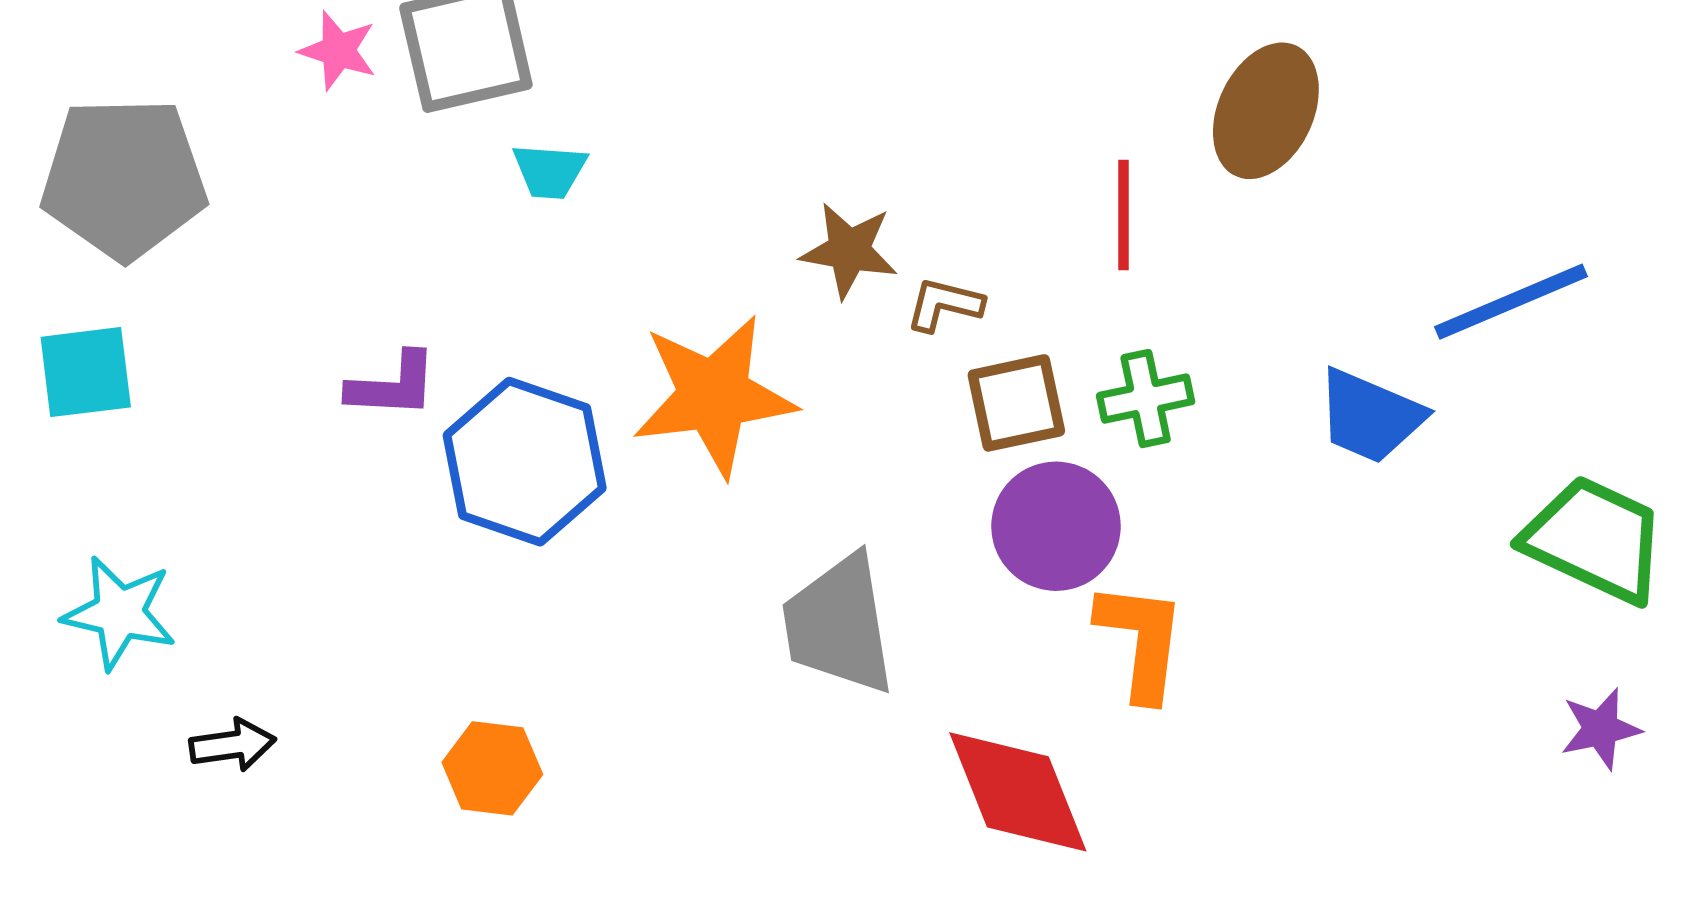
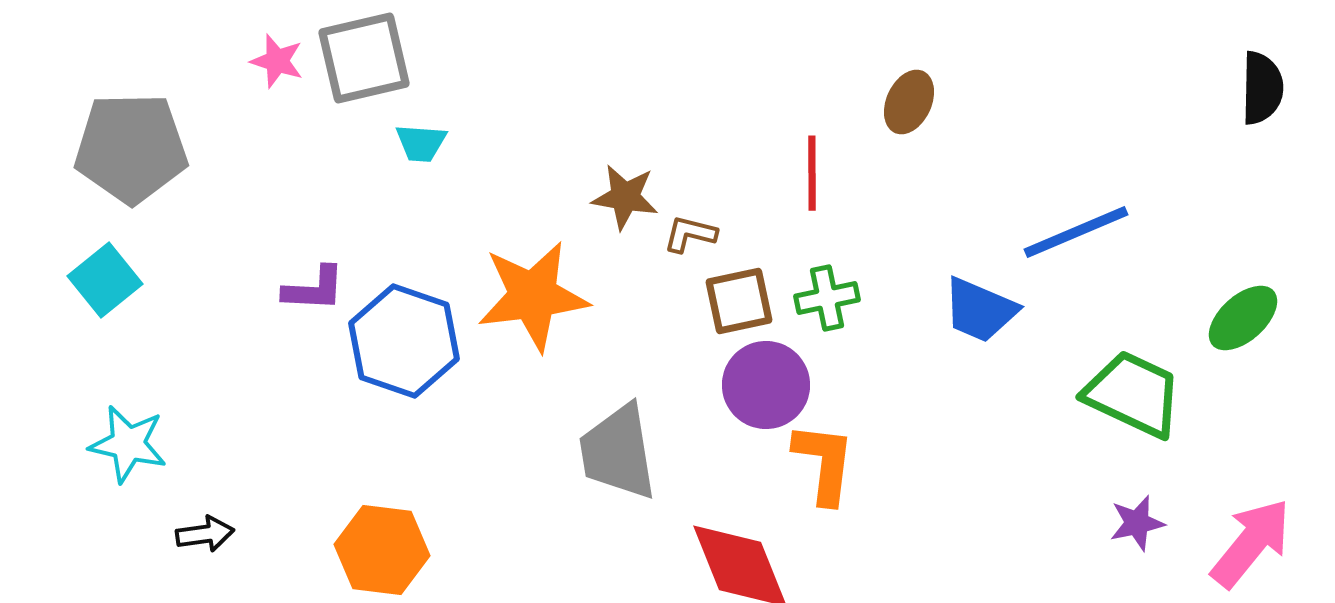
brown ellipse: (1266, 111) -> (909, 102), size x0.7
cyan square: (86, 372) -> (105, 280), turned -32
orange hexagon: (492, 768) -> (382, 550), size x1.4

